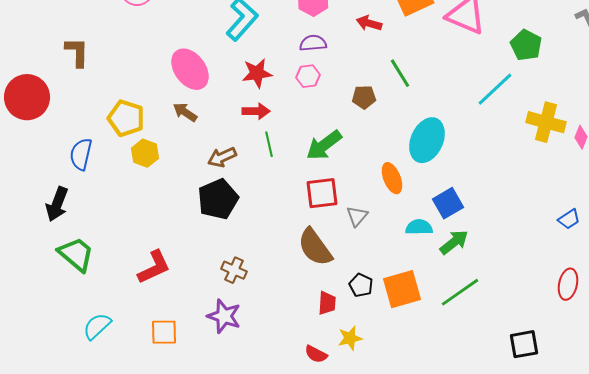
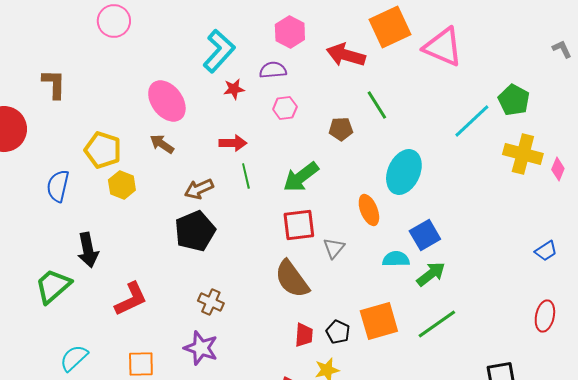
red arrow: (369, 23) -> (346, 55), size x1.5
purple semicircle: (313, 43) -> (273, 70), moved
green pentagon: (526, 45) -> (514, 100), moved
red star: (257, 73) -> (234, 89), moved, size x0.7
black arrow: (57, 204) -> (88, 250), moved, turned -32
green trapezoid: (76, 254) -> (53, 286), turned -81
black pentagon: (361, 285) -> (338, 332), moved

